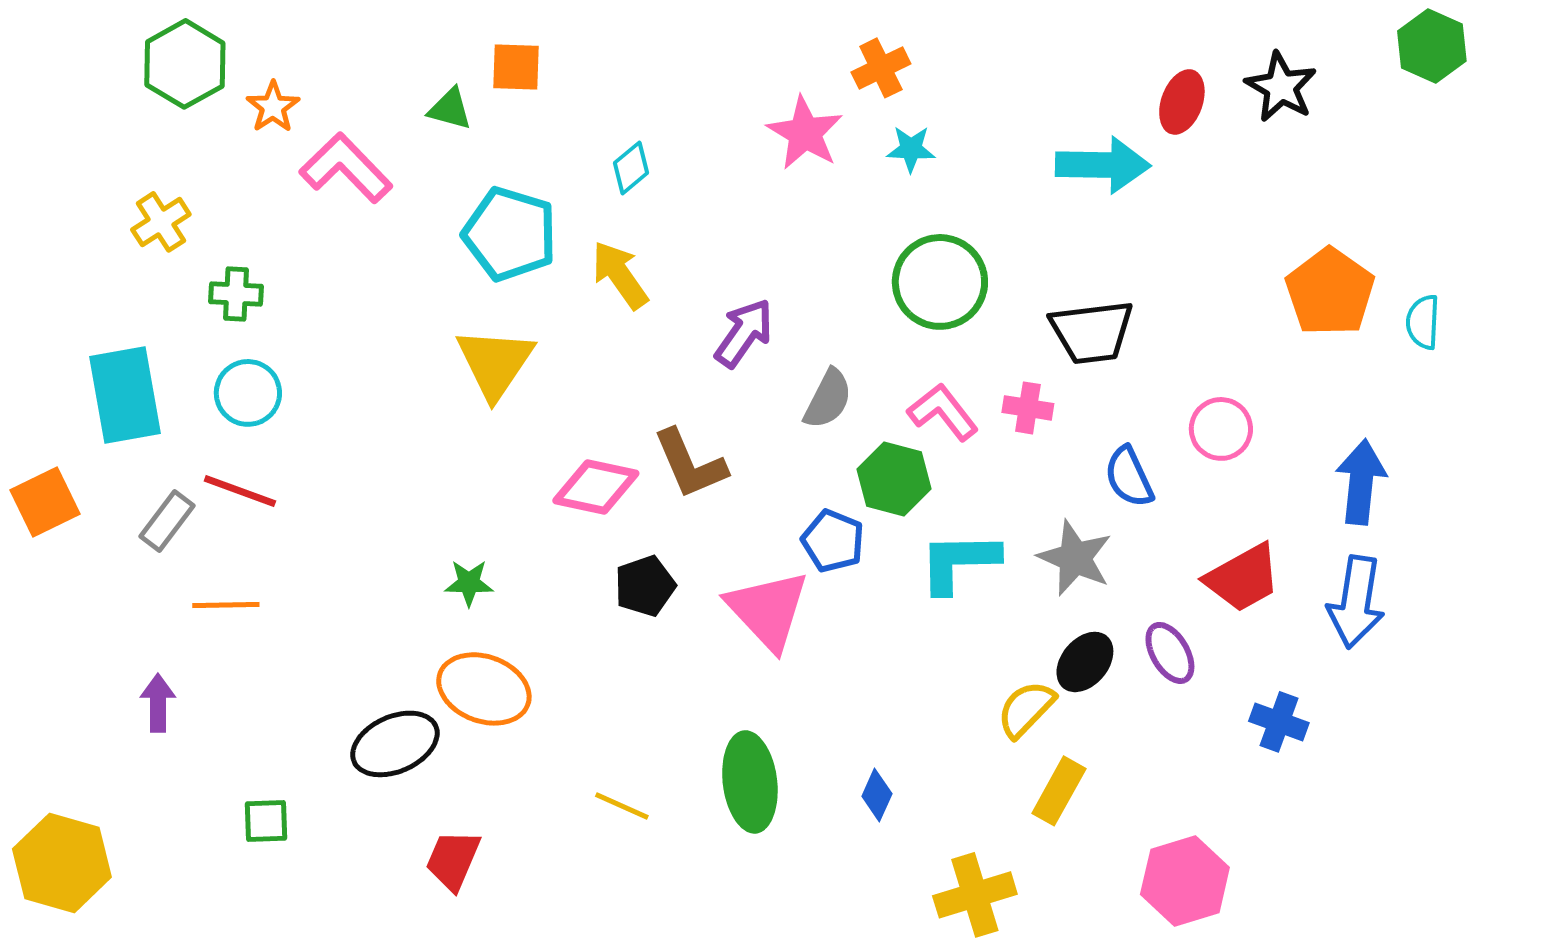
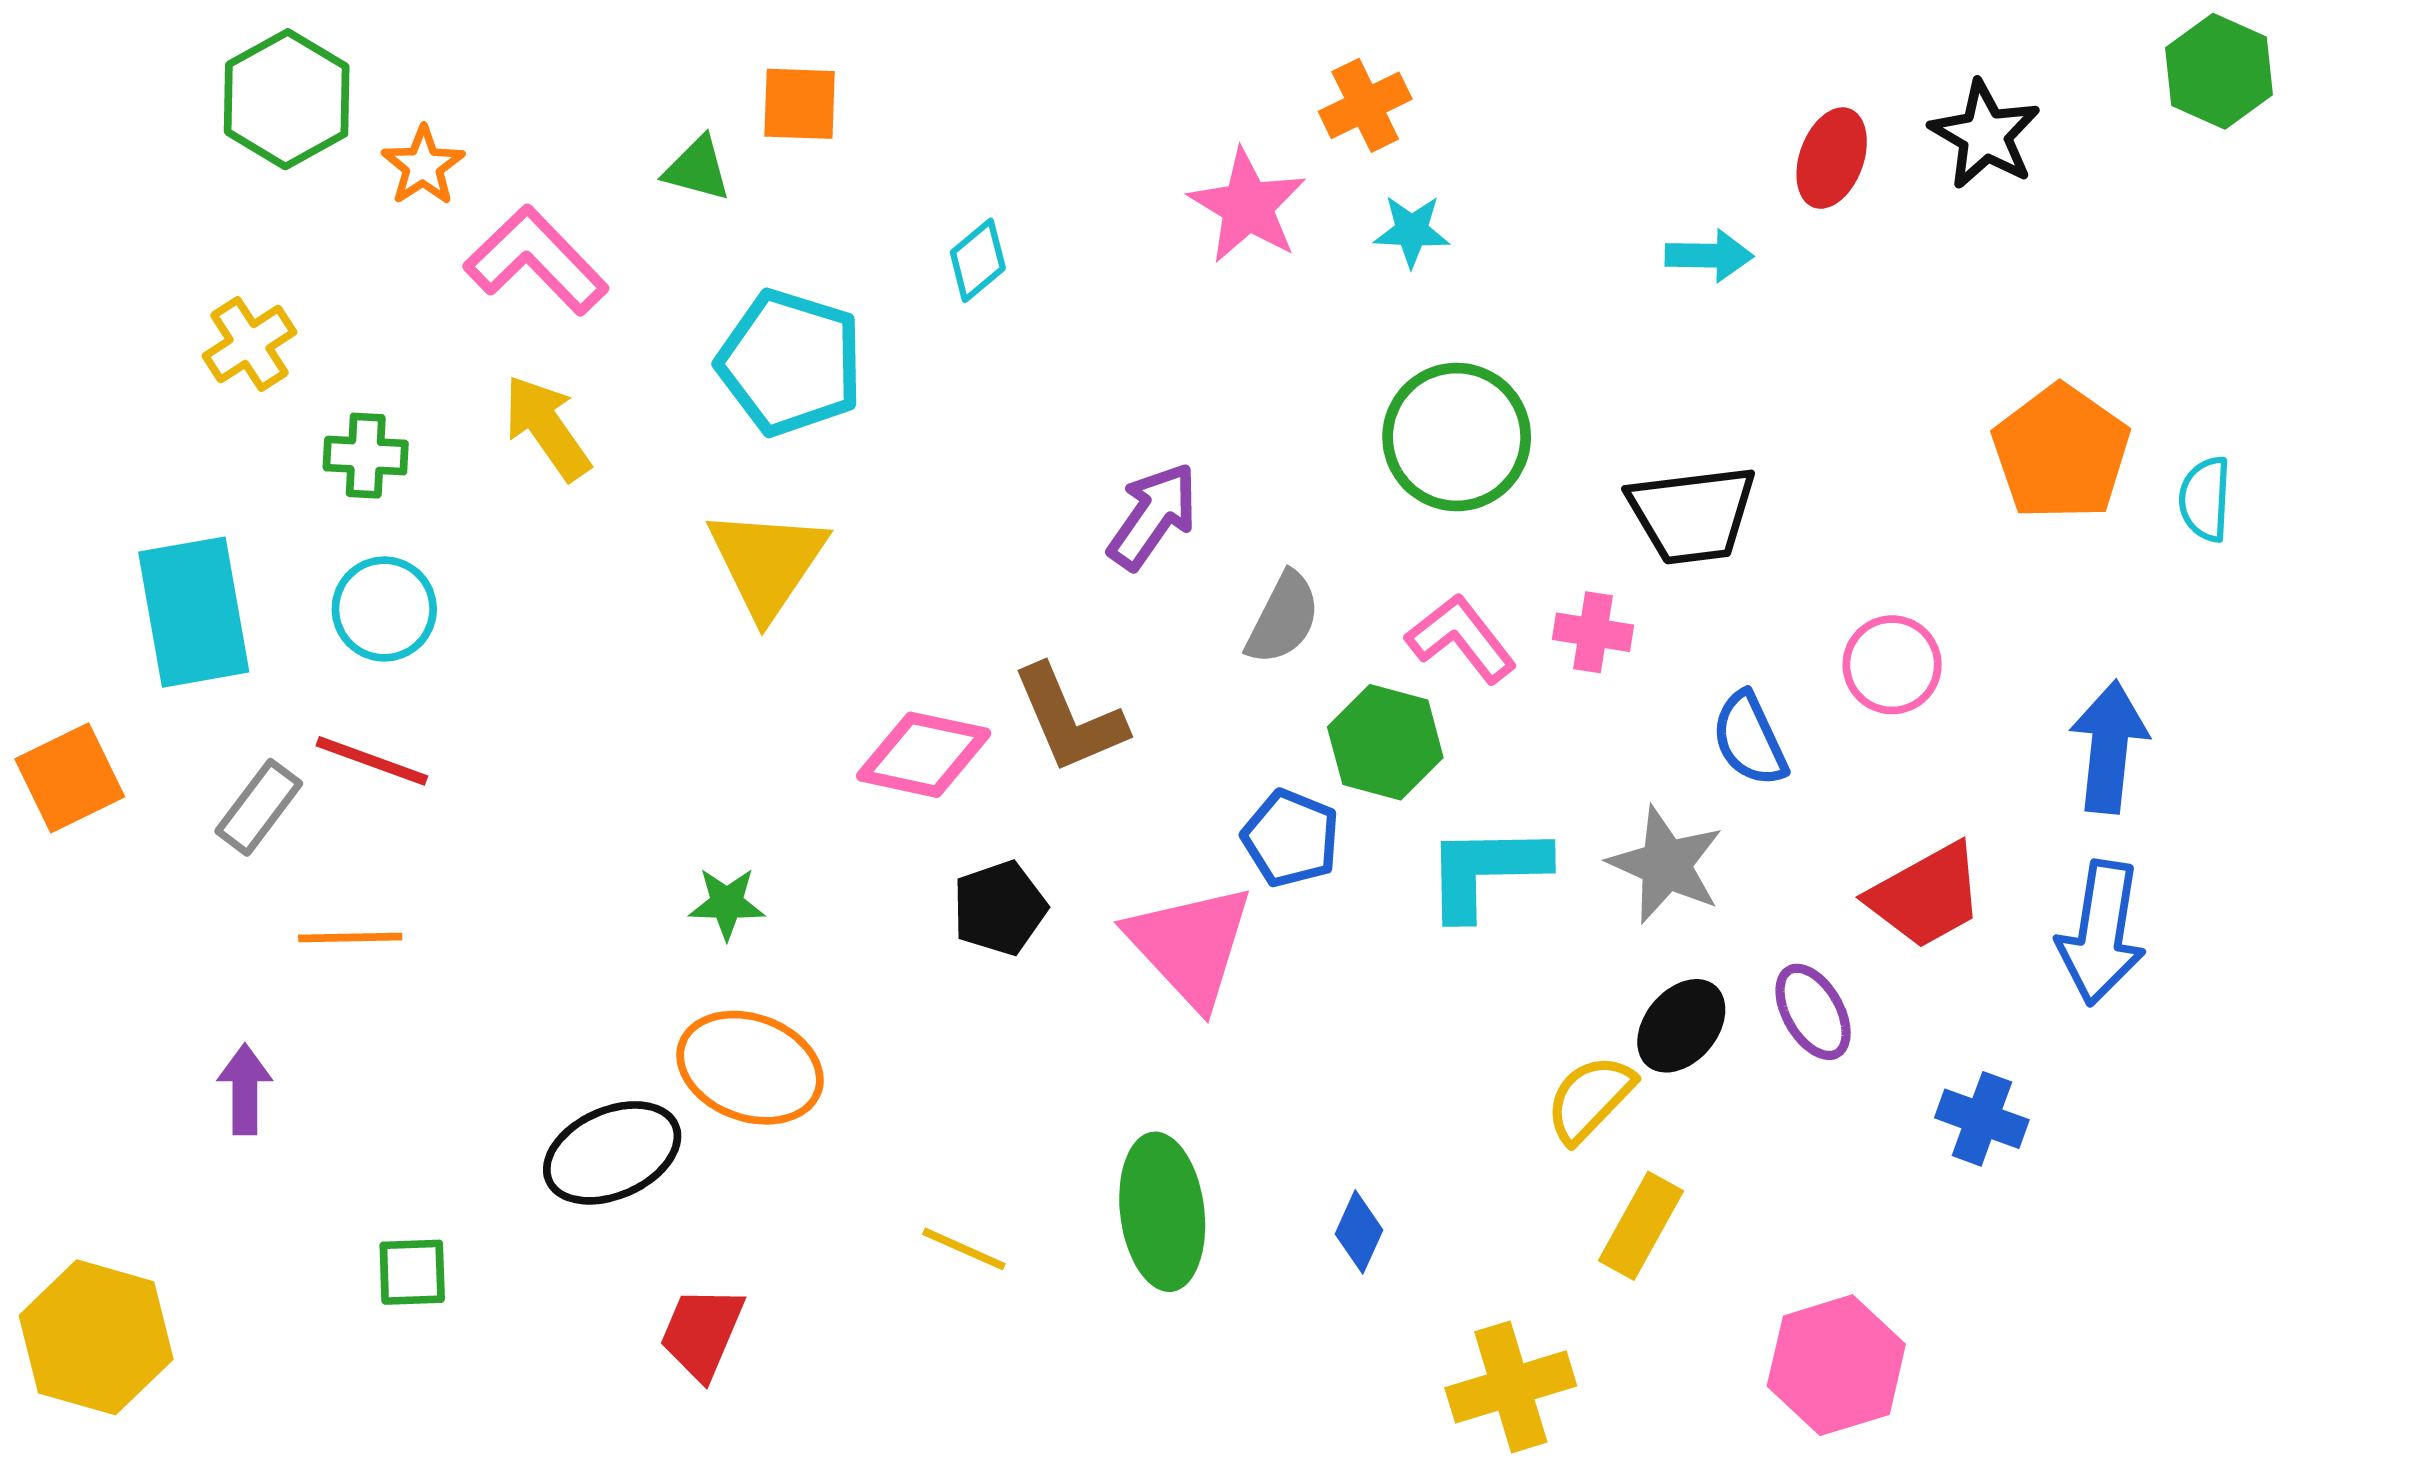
cyan arrow: (1103, 165) -> (1709, 256), size x0.6
yellow arrow: (620, 275) -> (547, 428), moved

